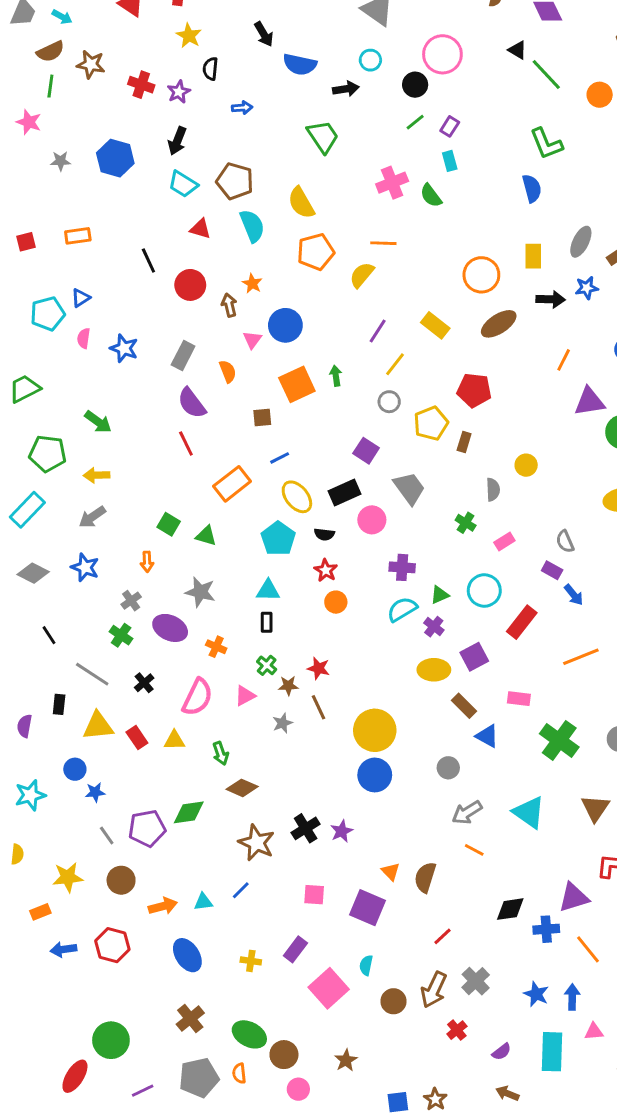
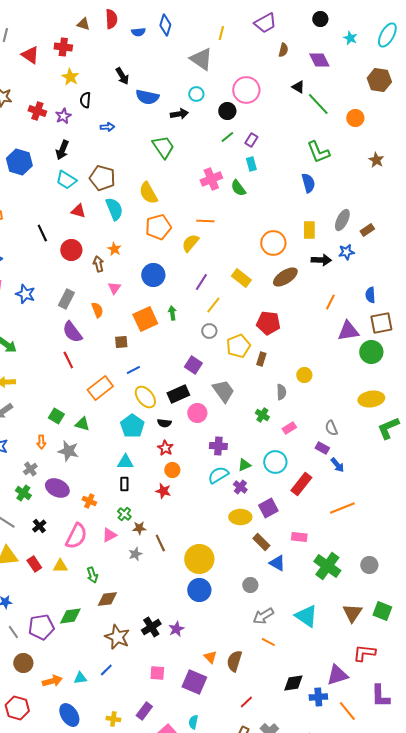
blue circle: (285, 325) -> (153, 275), moved
gray star: (200, 592) -> (68, 451), moved
red star: (319, 668) -> (163, 491), moved
brown diamond: (242, 788) -> (107, 599), turned -30

